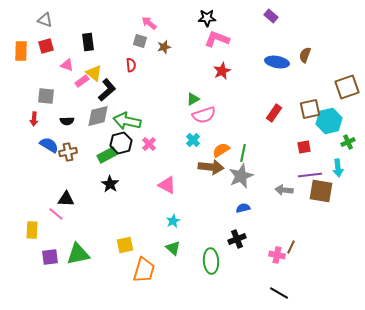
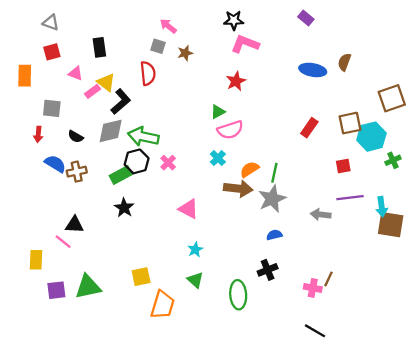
orange rectangle: (21, 51) -> (25, 76), moved
red semicircle: (131, 65) -> (148, 73), size x1.5
red star: (222, 71) -> (236, 81), moved
black semicircle: (67, 121) -> (76, 137), turned 32
cyan arrow: (338, 168) -> (382, 207), moved
brown square: (321, 191) -> (391, 225), moved

